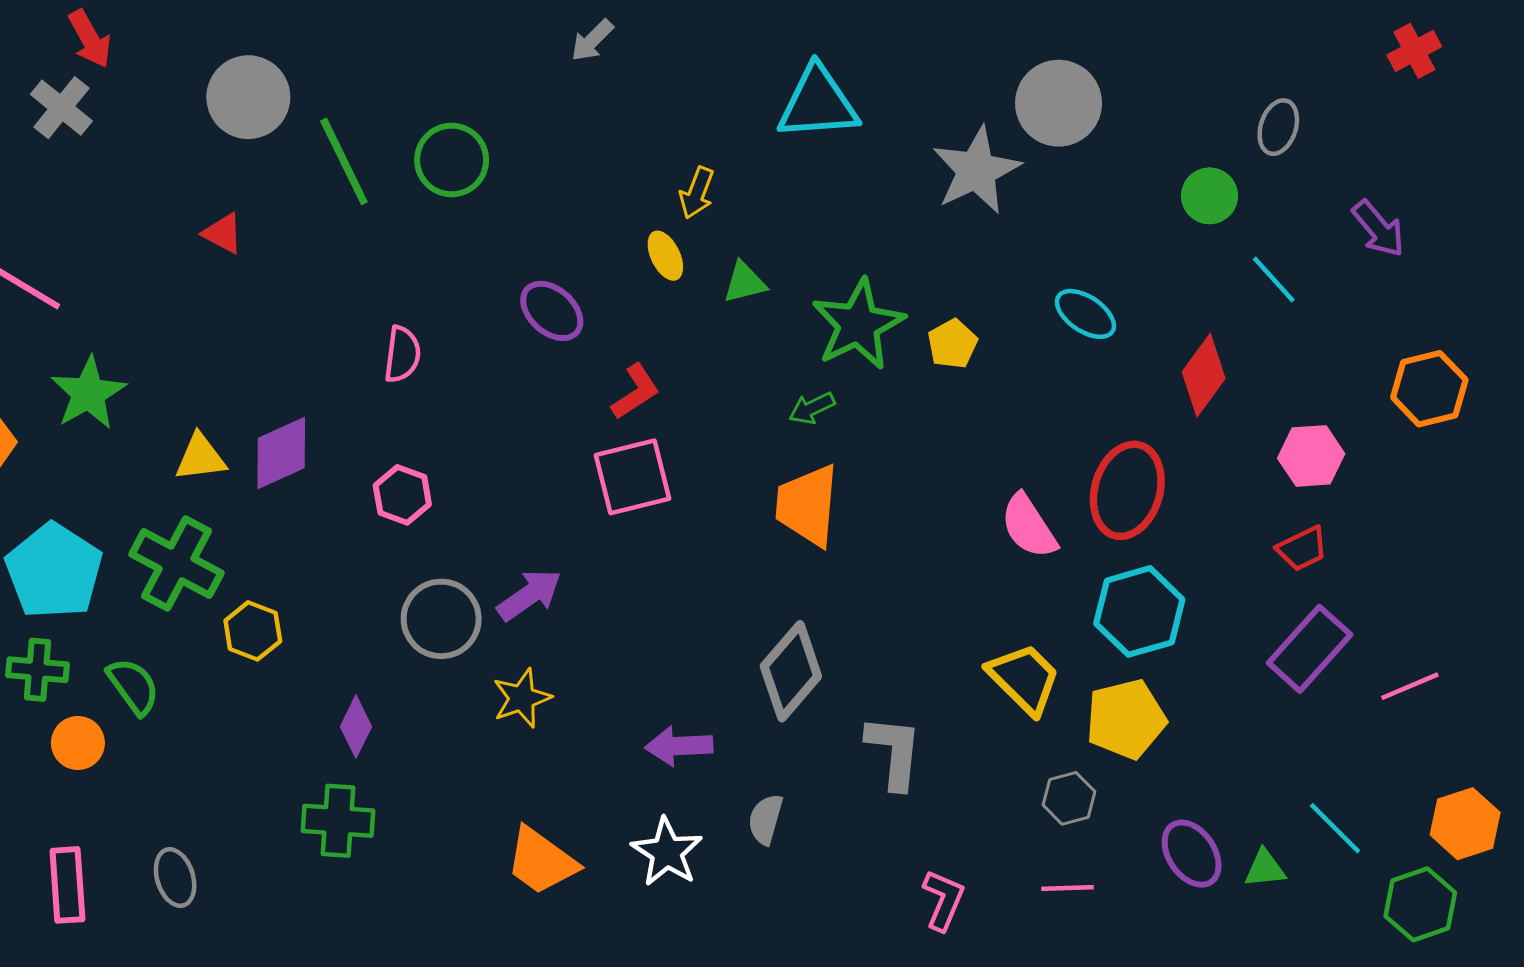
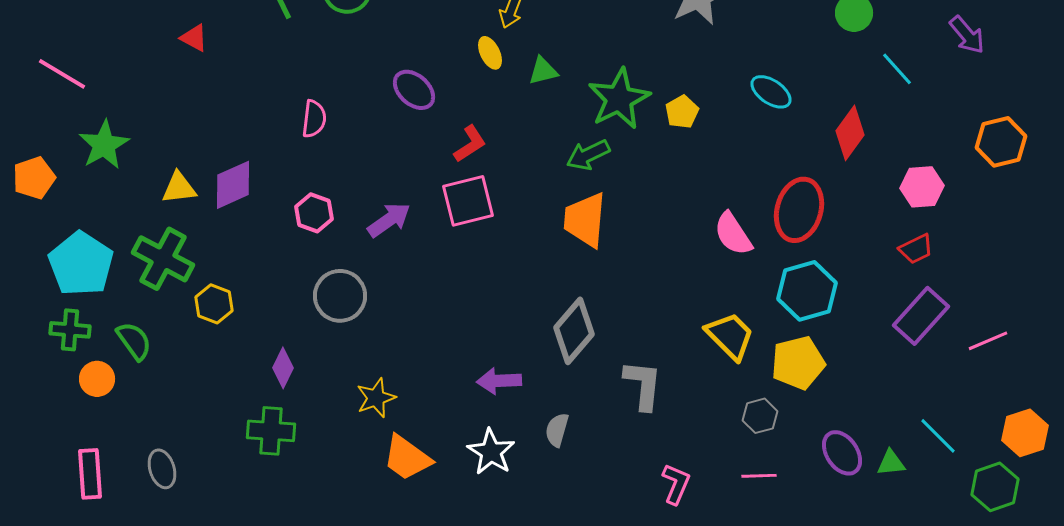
green arrow: (812, 408) -> (588, 155), size x1.4
purple arrow: (529, 595) -> (389, 220), moved
yellow star: (522, 698) -> (376, 398), moved

